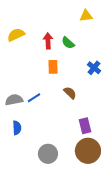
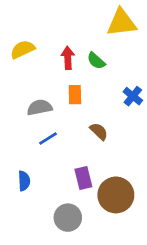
yellow triangle: (86, 16) -> (122, 23), size x1.6
gray semicircle: (14, 100) -> (40, 107), moved
purple rectangle: (85, 126) -> (83, 178), moved
brown circle: (88, 151) -> (116, 195), moved

